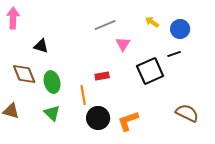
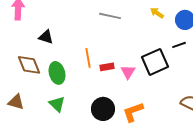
gray line: (105, 25) -> (110, 16), turned 35
pink triangle: (123, 44) -> (128, 72), moved
orange line: (83, 95) -> (88, 58), moved

